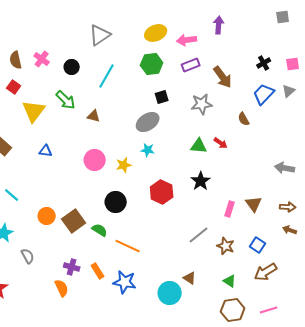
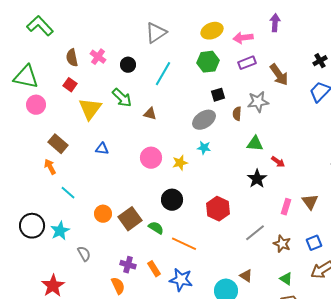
brown semicircle: (244, 119) -> (237, 114), moved, turned 32
red arrow: (221, 143) -> (278, 162), moved
red hexagon: (162, 192) -> (218, 209), moved
blue square: (258, 245) -> (314, 243), turned 35

